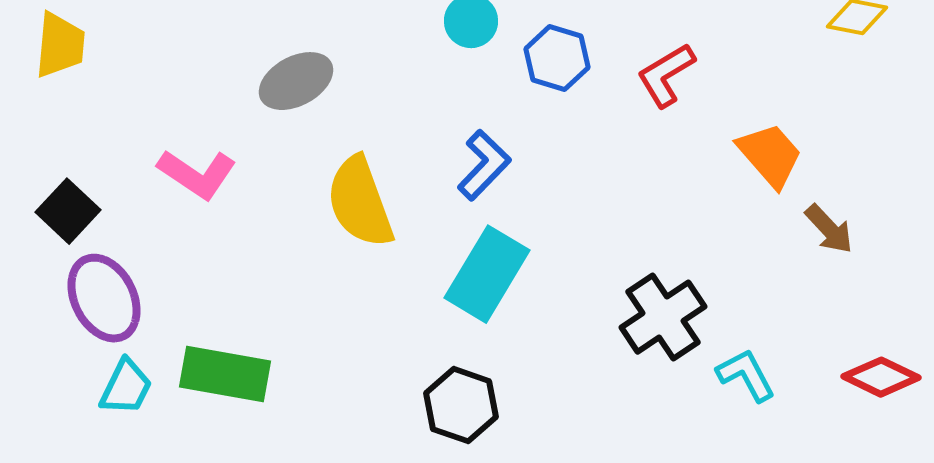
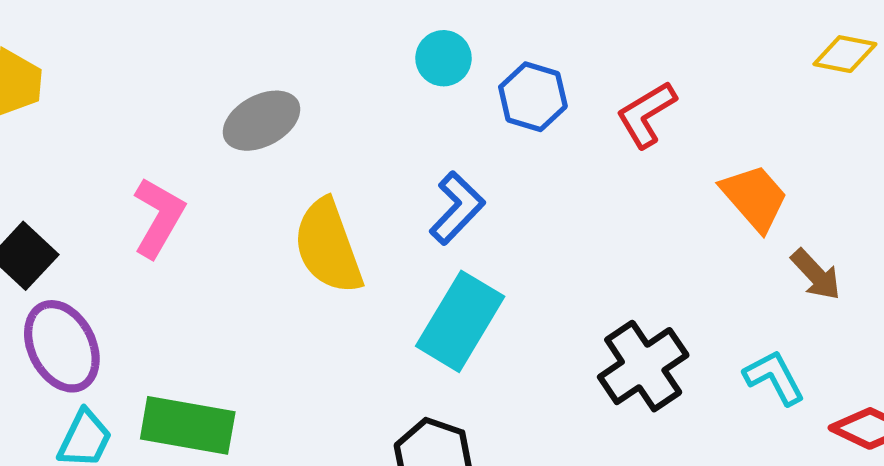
pink L-shape: (197, 174) -> (159, 217), turned -94
cyan L-shape: (746, 375) -> (774, 377), moved

